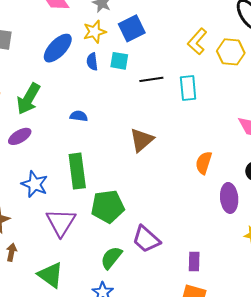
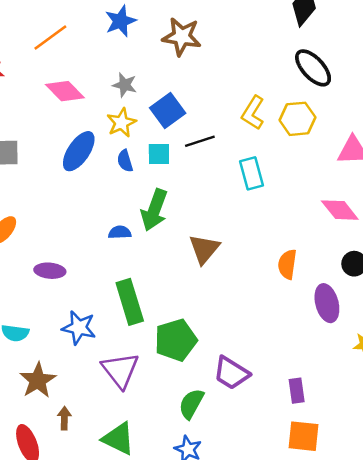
black line: (151, 79) -> (200, 141), moved
green arrow: (28, 99) -> (154, 210), moved
purple ellipse: (20, 136) -> (50, 271), turned 45

